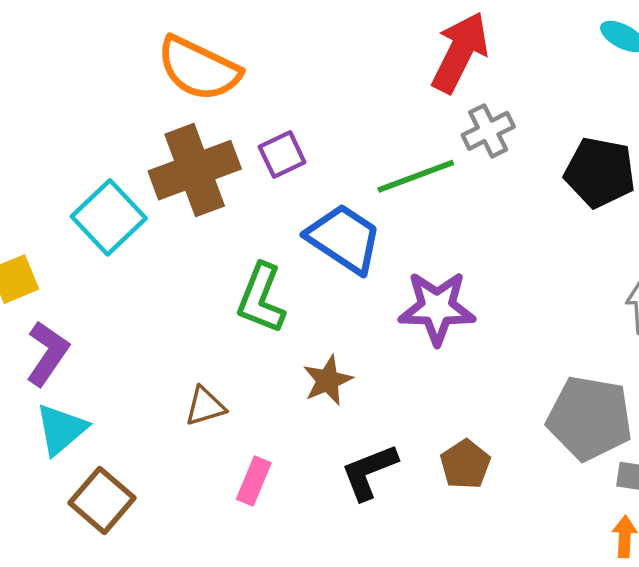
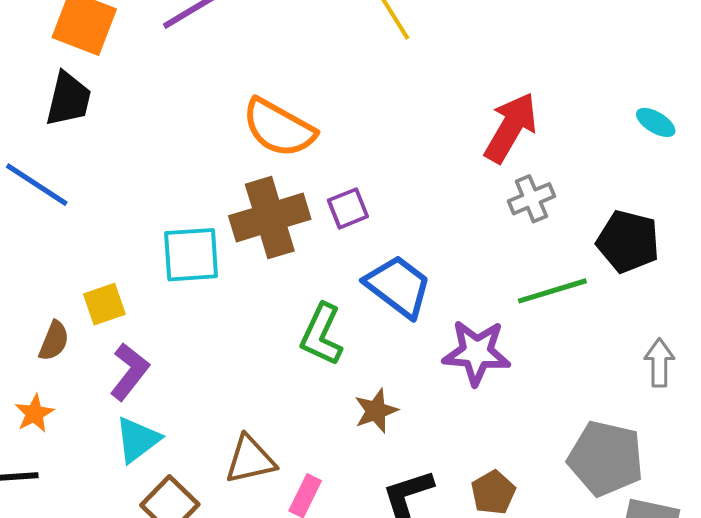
green line: (416, 176) -> (552, 291), moved
cyan square: (109, 217) -> (191, 255), turned 36
brown triangle: (205, 406) -> (250, 460), moved, size x1.4

